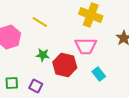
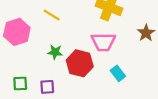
purple square: (36, 86) -> (47, 87), turned -32

